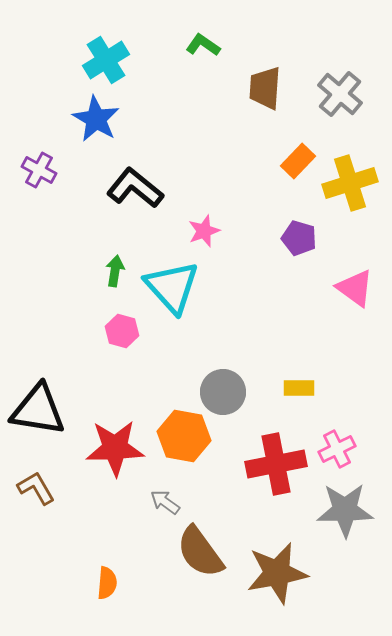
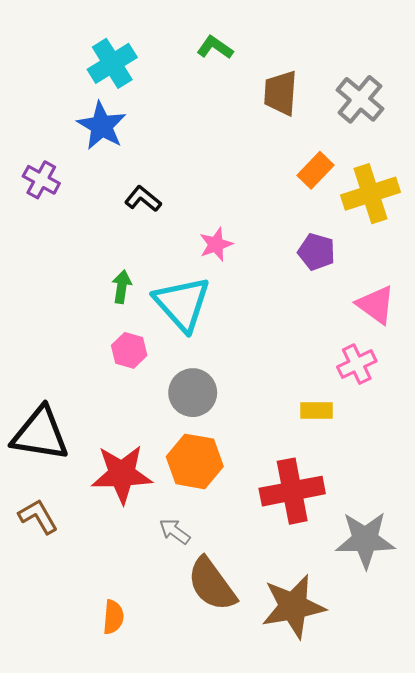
black L-shape: (135, 188) -> (143, 199), size x0.6
gray circle: (223, 392) -> (193, 393), moved
pink cross: (337, 449) -> (357, 364), moved

